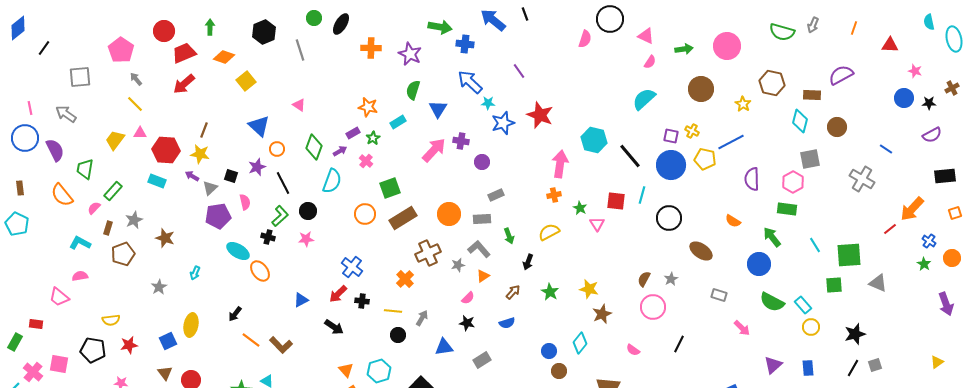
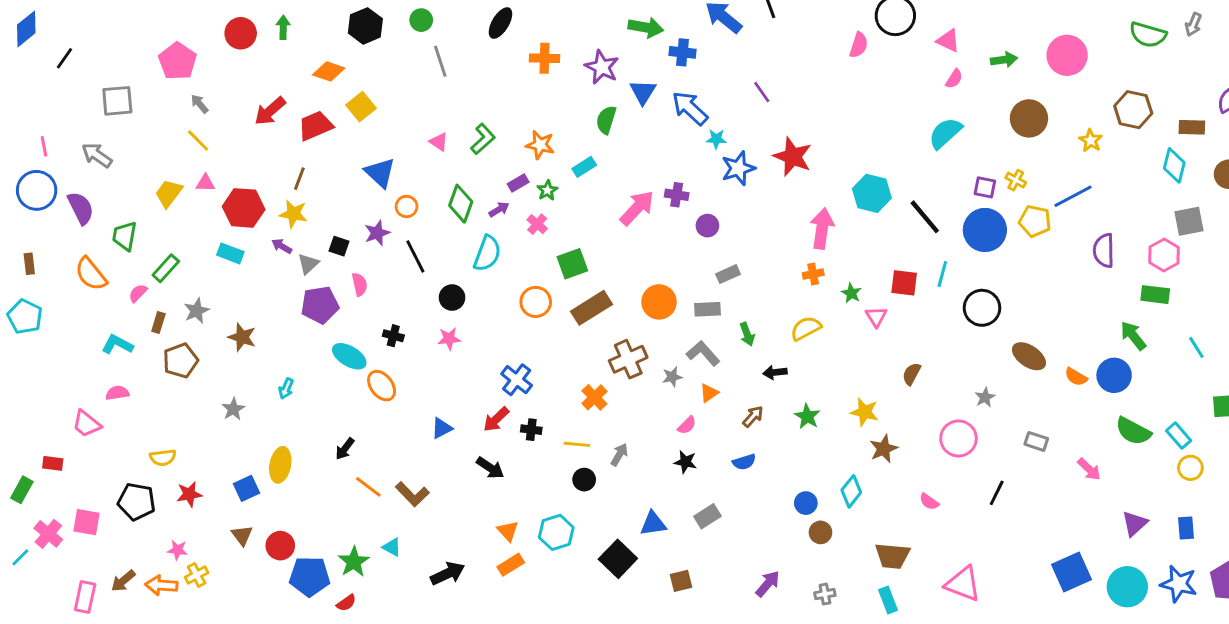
green circle: (314, 18) -> (421, 20), moved
green arrow: (210, 27) -> (283, 27), moved
black hexagon: (264, 32) -> (365, 26), moved
red trapezoid: (184, 53) -> (315, 126), moved
blue triangle: (438, 109) -> (643, 92), moved
green L-shape: (280, 216) -> (483, 139), moved
orange semicircle: (733, 221) -> (1076, 377), moved
black arrow: (528, 262) -> (775, 372), turned 63
brown semicircle: (644, 279) -> (912, 374), moved
gray rectangle: (719, 295) -> (1036, 441), moved
blue triangle: (444, 347) -> (653, 524), moved

